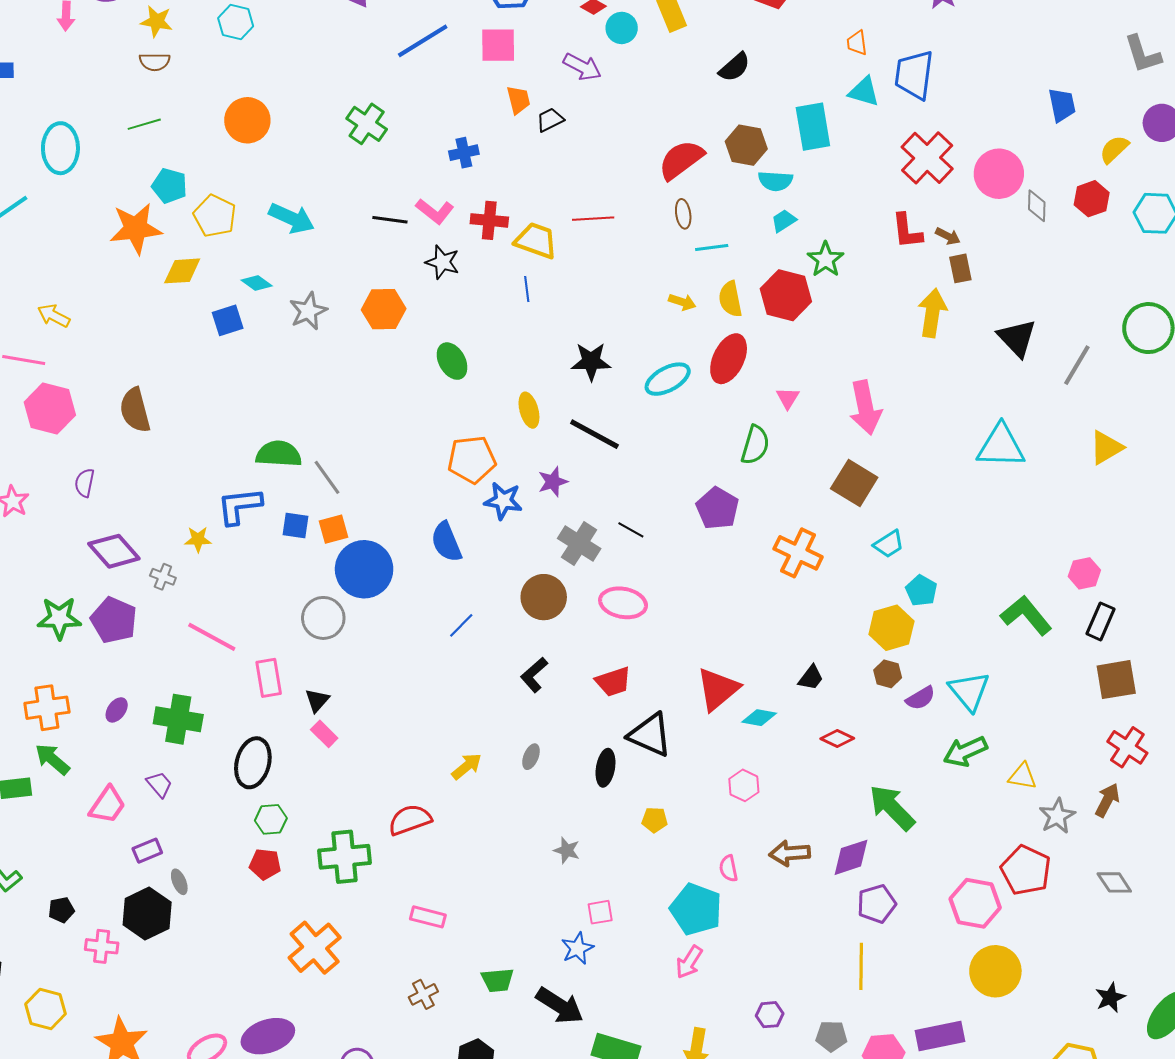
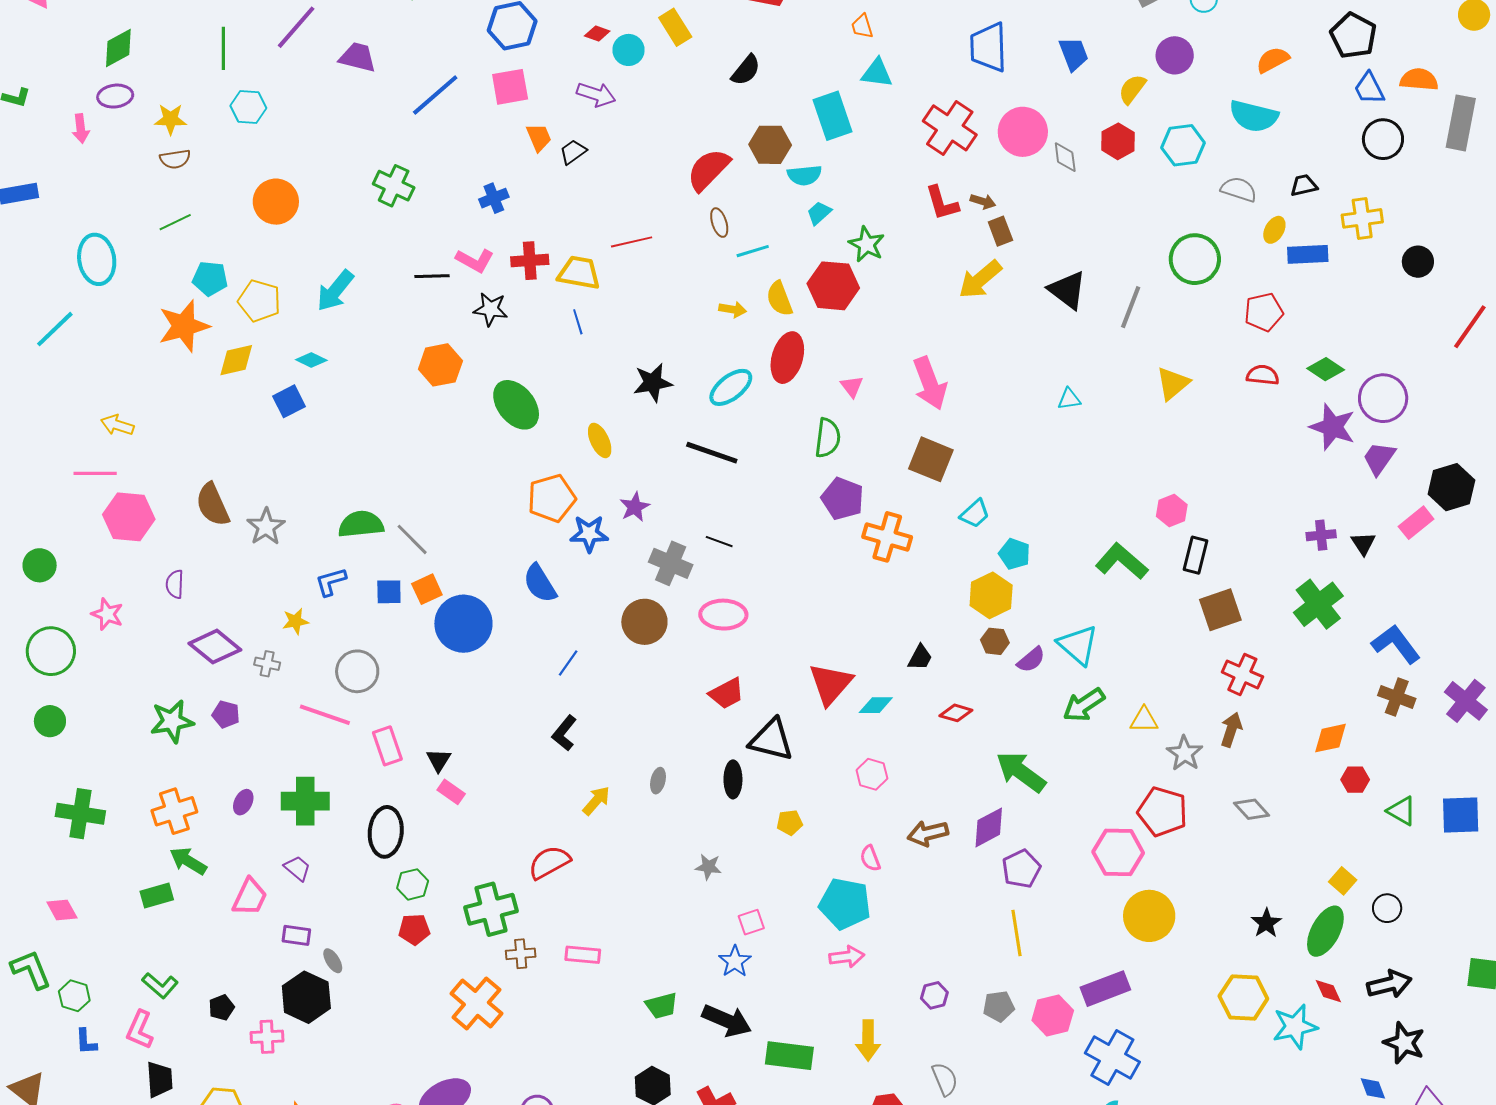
blue trapezoid: (914, 75) -> (989, 47), moved
cyan arrow: (292, 218) -> (335, 291), turned 114
gray star: (308, 311) -> (266, 527), moved
yellow arrow: (932, 313) -> (980, 279), turned -129
green ellipse: (452, 361) -> (516, 405), size x1.4
black line: (594, 434) -> (712, 453), moved
cyan triangle: (1001, 446) -> (1069, 399), size x0.5
blue L-shape: (239, 506) -> (331, 582), size x0.7
purple pentagon: (717, 508) -> (843, 499), moved
gray circle: (323, 618) -> (357, 671), moved
purple pentagon: (114, 620) -> (226, 714), size x0.6
black L-shape: (534, 675) -> (564, 733), moved
purple rectangle: (147, 851) -> (296, 935), turned 40
pink arrow: (689, 962) -> (847, 957), turned -120
brown cross: (423, 994) -> (521, 954), moved, turned 32

